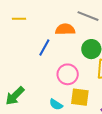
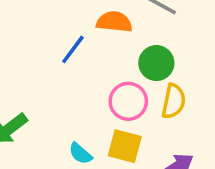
pink circle: (68, 74) -> (128, 101), moved

